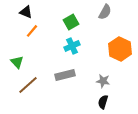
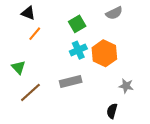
gray semicircle: (105, 12) -> (114, 13), turned 35
orange hexagon: (120, 49) -> (104, 53), moved
gray star: (103, 81) -> (126, 86), moved

